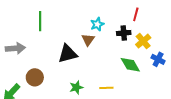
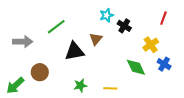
red line: (136, 14) -> (164, 18), moved
green line: (40, 21) -> (56, 27), moved, turned 48
cyan star: (97, 24) -> (107, 15), moved
black cross: (124, 33) -> (124, 26), moved, turned 32

